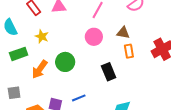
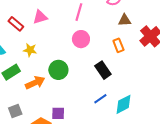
brown triangle: (123, 33) -> (125, 20), moved
orange arrow: (40, 69) -> (35, 83), turned -138
blue line: (79, 98) -> (100, 99), moved

